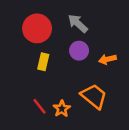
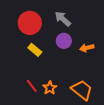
yellow rectangle: (43, 62) -> (35, 50), turned -64
orange trapezoid: (94, 96) -> (82, 90), moved

